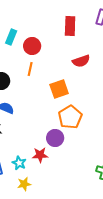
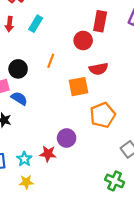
red circle: (32, 46) -> (83, 40), moved
red semicircle: (81, 61) -> (99, 69), moved
orange pentagon: (70, 117) -> (103, 115), moved

